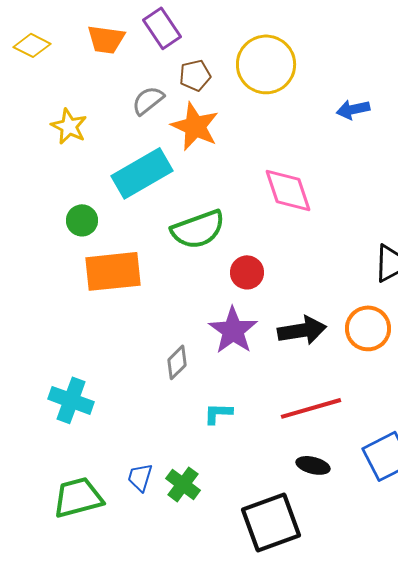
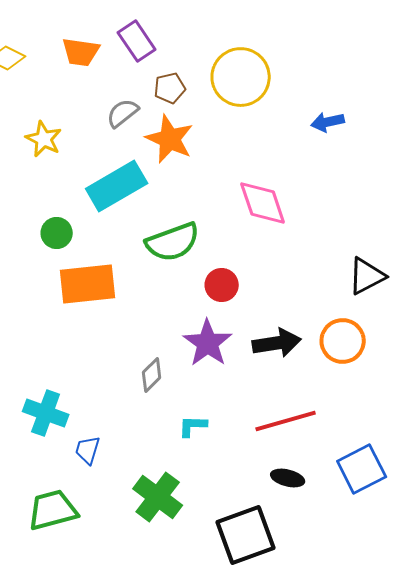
blue trapezoid: (140, 477) -> (88, 450), moved
green cross: (183, 484) -> (158, 497), size x1.4

